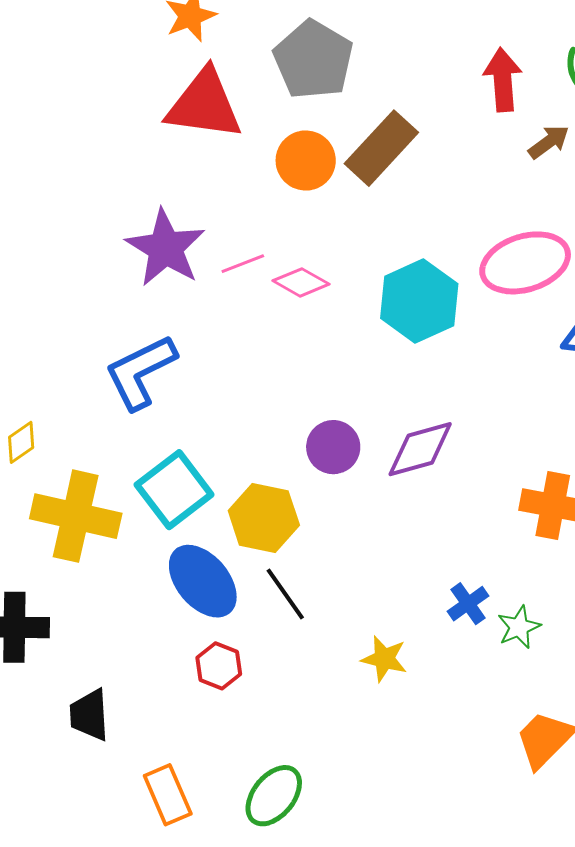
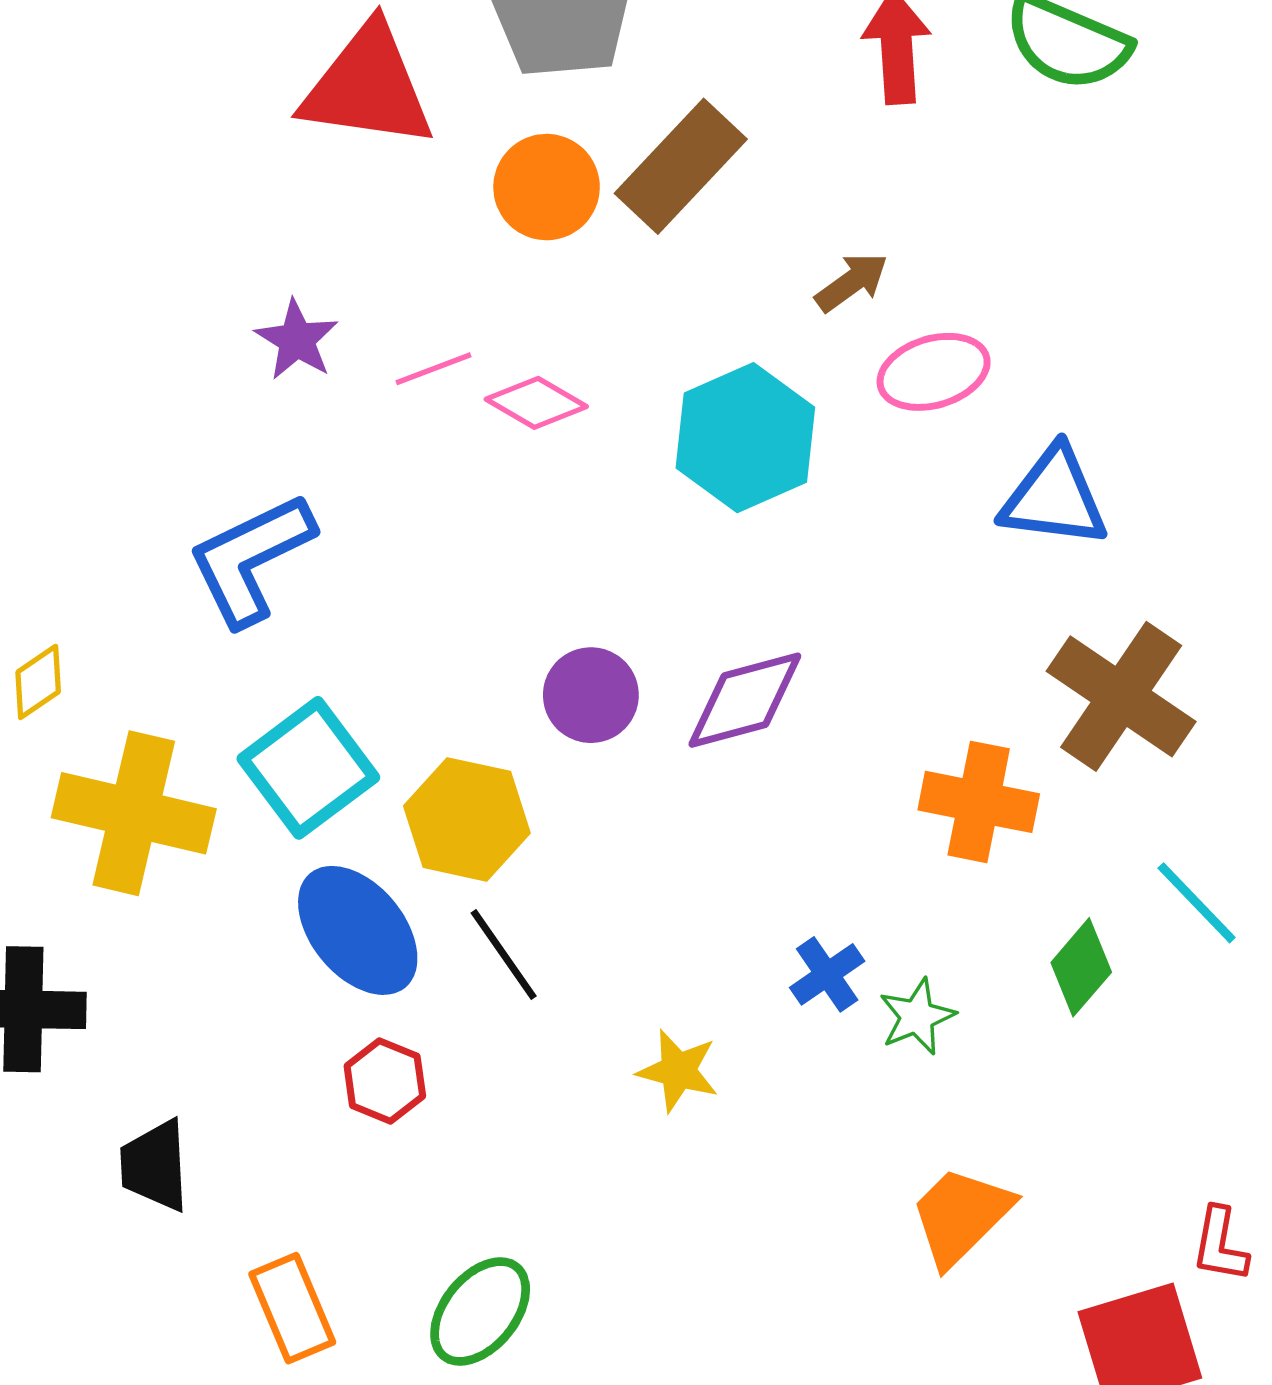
brown arrow: (549, 142) -> (852, 282), moved
purple star: (165, 248) -> (297, 340), size x0.6
pink ellipse: (525, 263) -> (934, 372), size x0.7

